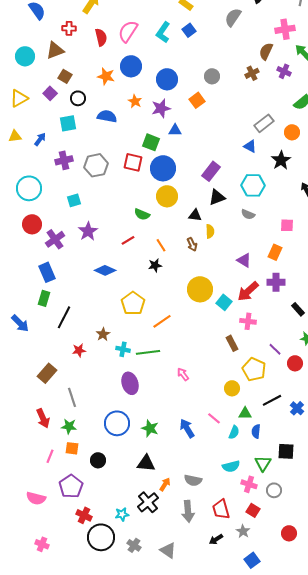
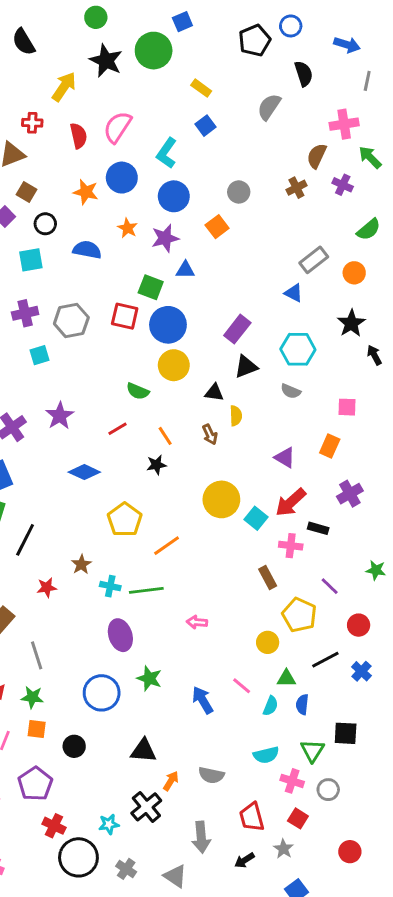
cyan L-shape: (163, 32) -> (167, 153), moved
black star: (281, 160) -> (351, 323), moved
cyan square: (74, 200) -> (40, 355), moved
purple cross: (276, 282) -> (350, 494), moved, turned -30
black rectangle: (298, 309) -> (318, 528), moved, turned -32
red circle: (295, 363) -> (359, 625), moved
pink arrow: (183, 374) -> (197, 622), turned -48
green star: (150, 428) -> (149, 678), moved
gray arrow: (188, 511) -> (201, 837), moved

